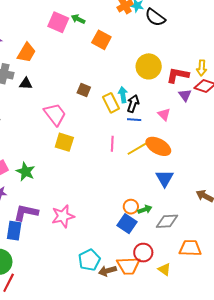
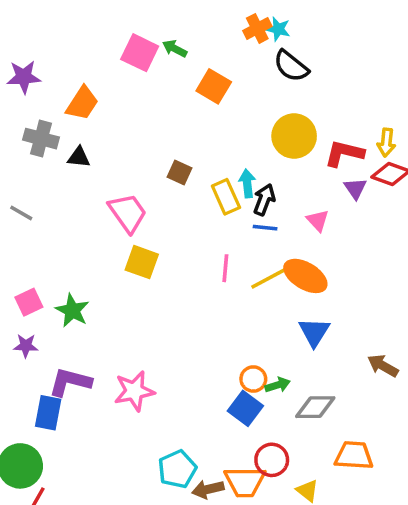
black semicircle: (155, 17) -> (291, 66), moved

